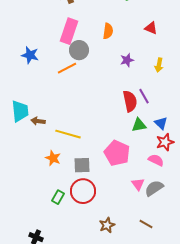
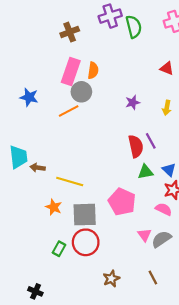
red triangle: (151, 28) -> (167, 68), moved
orange semicircle: (108, 31) -> (93, 70), moved
gray square: (82, 165) -> (85, 215), size x1.4
brown line: (146, 224) -> (153, 278), turned 32

